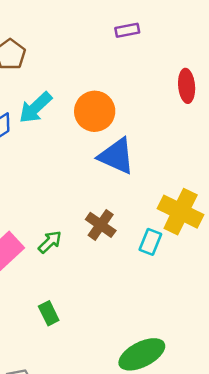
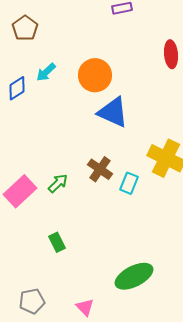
cyan arrow: (35, 108) -> (46, 72), size x0.7
cyan rectangle: (150, 242) -> (129, 183), moved

